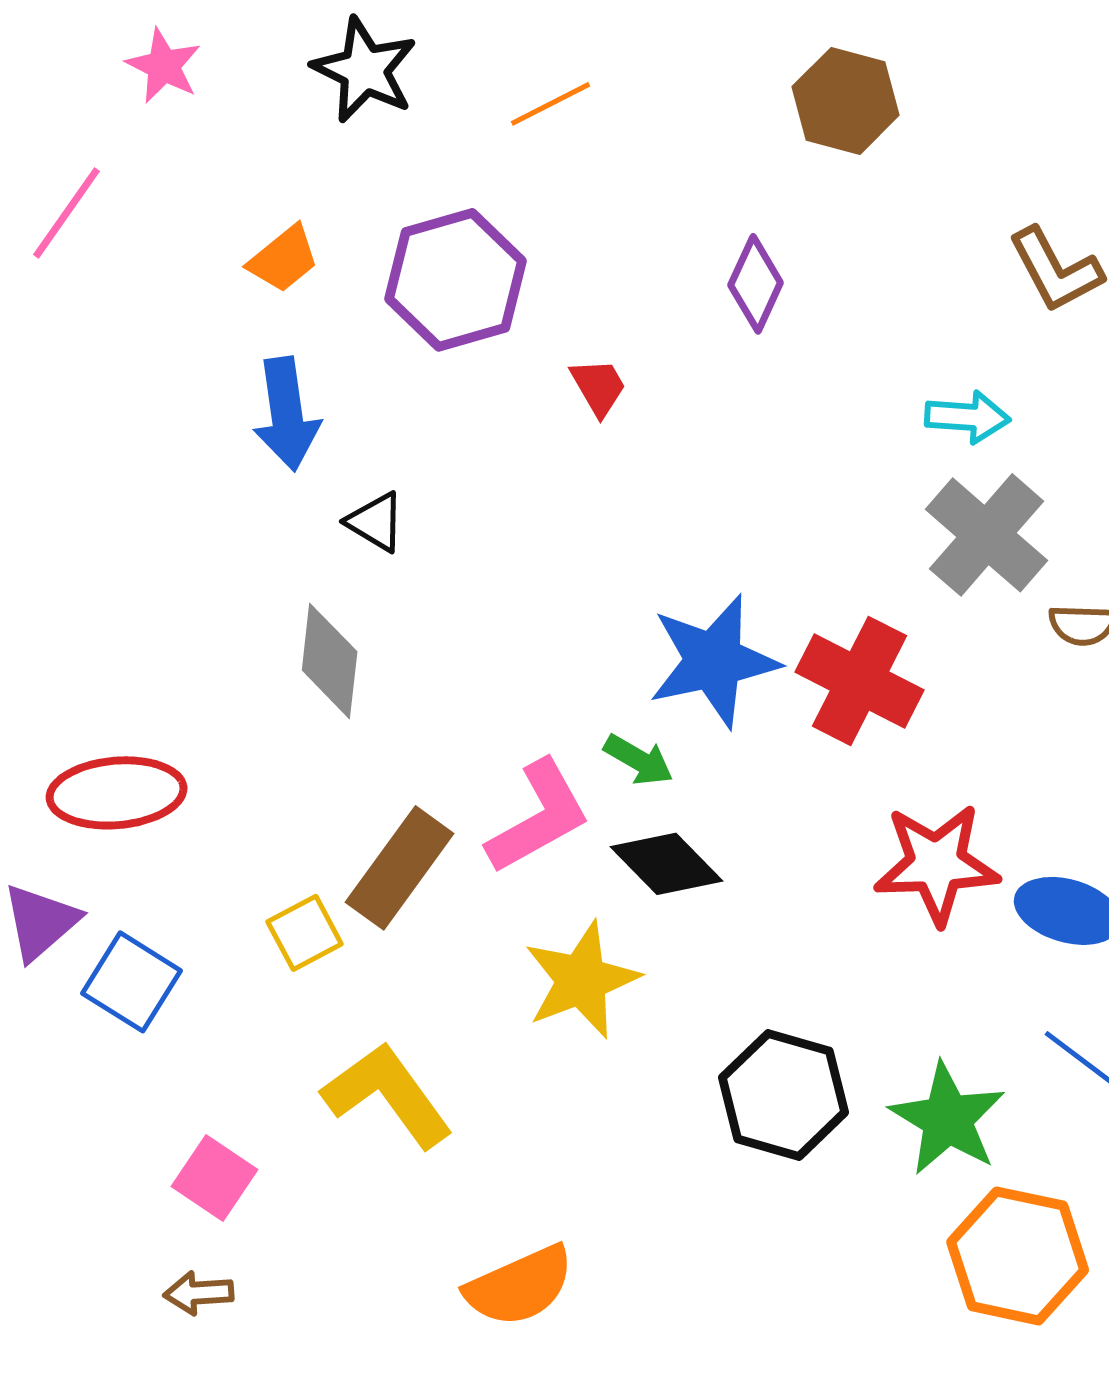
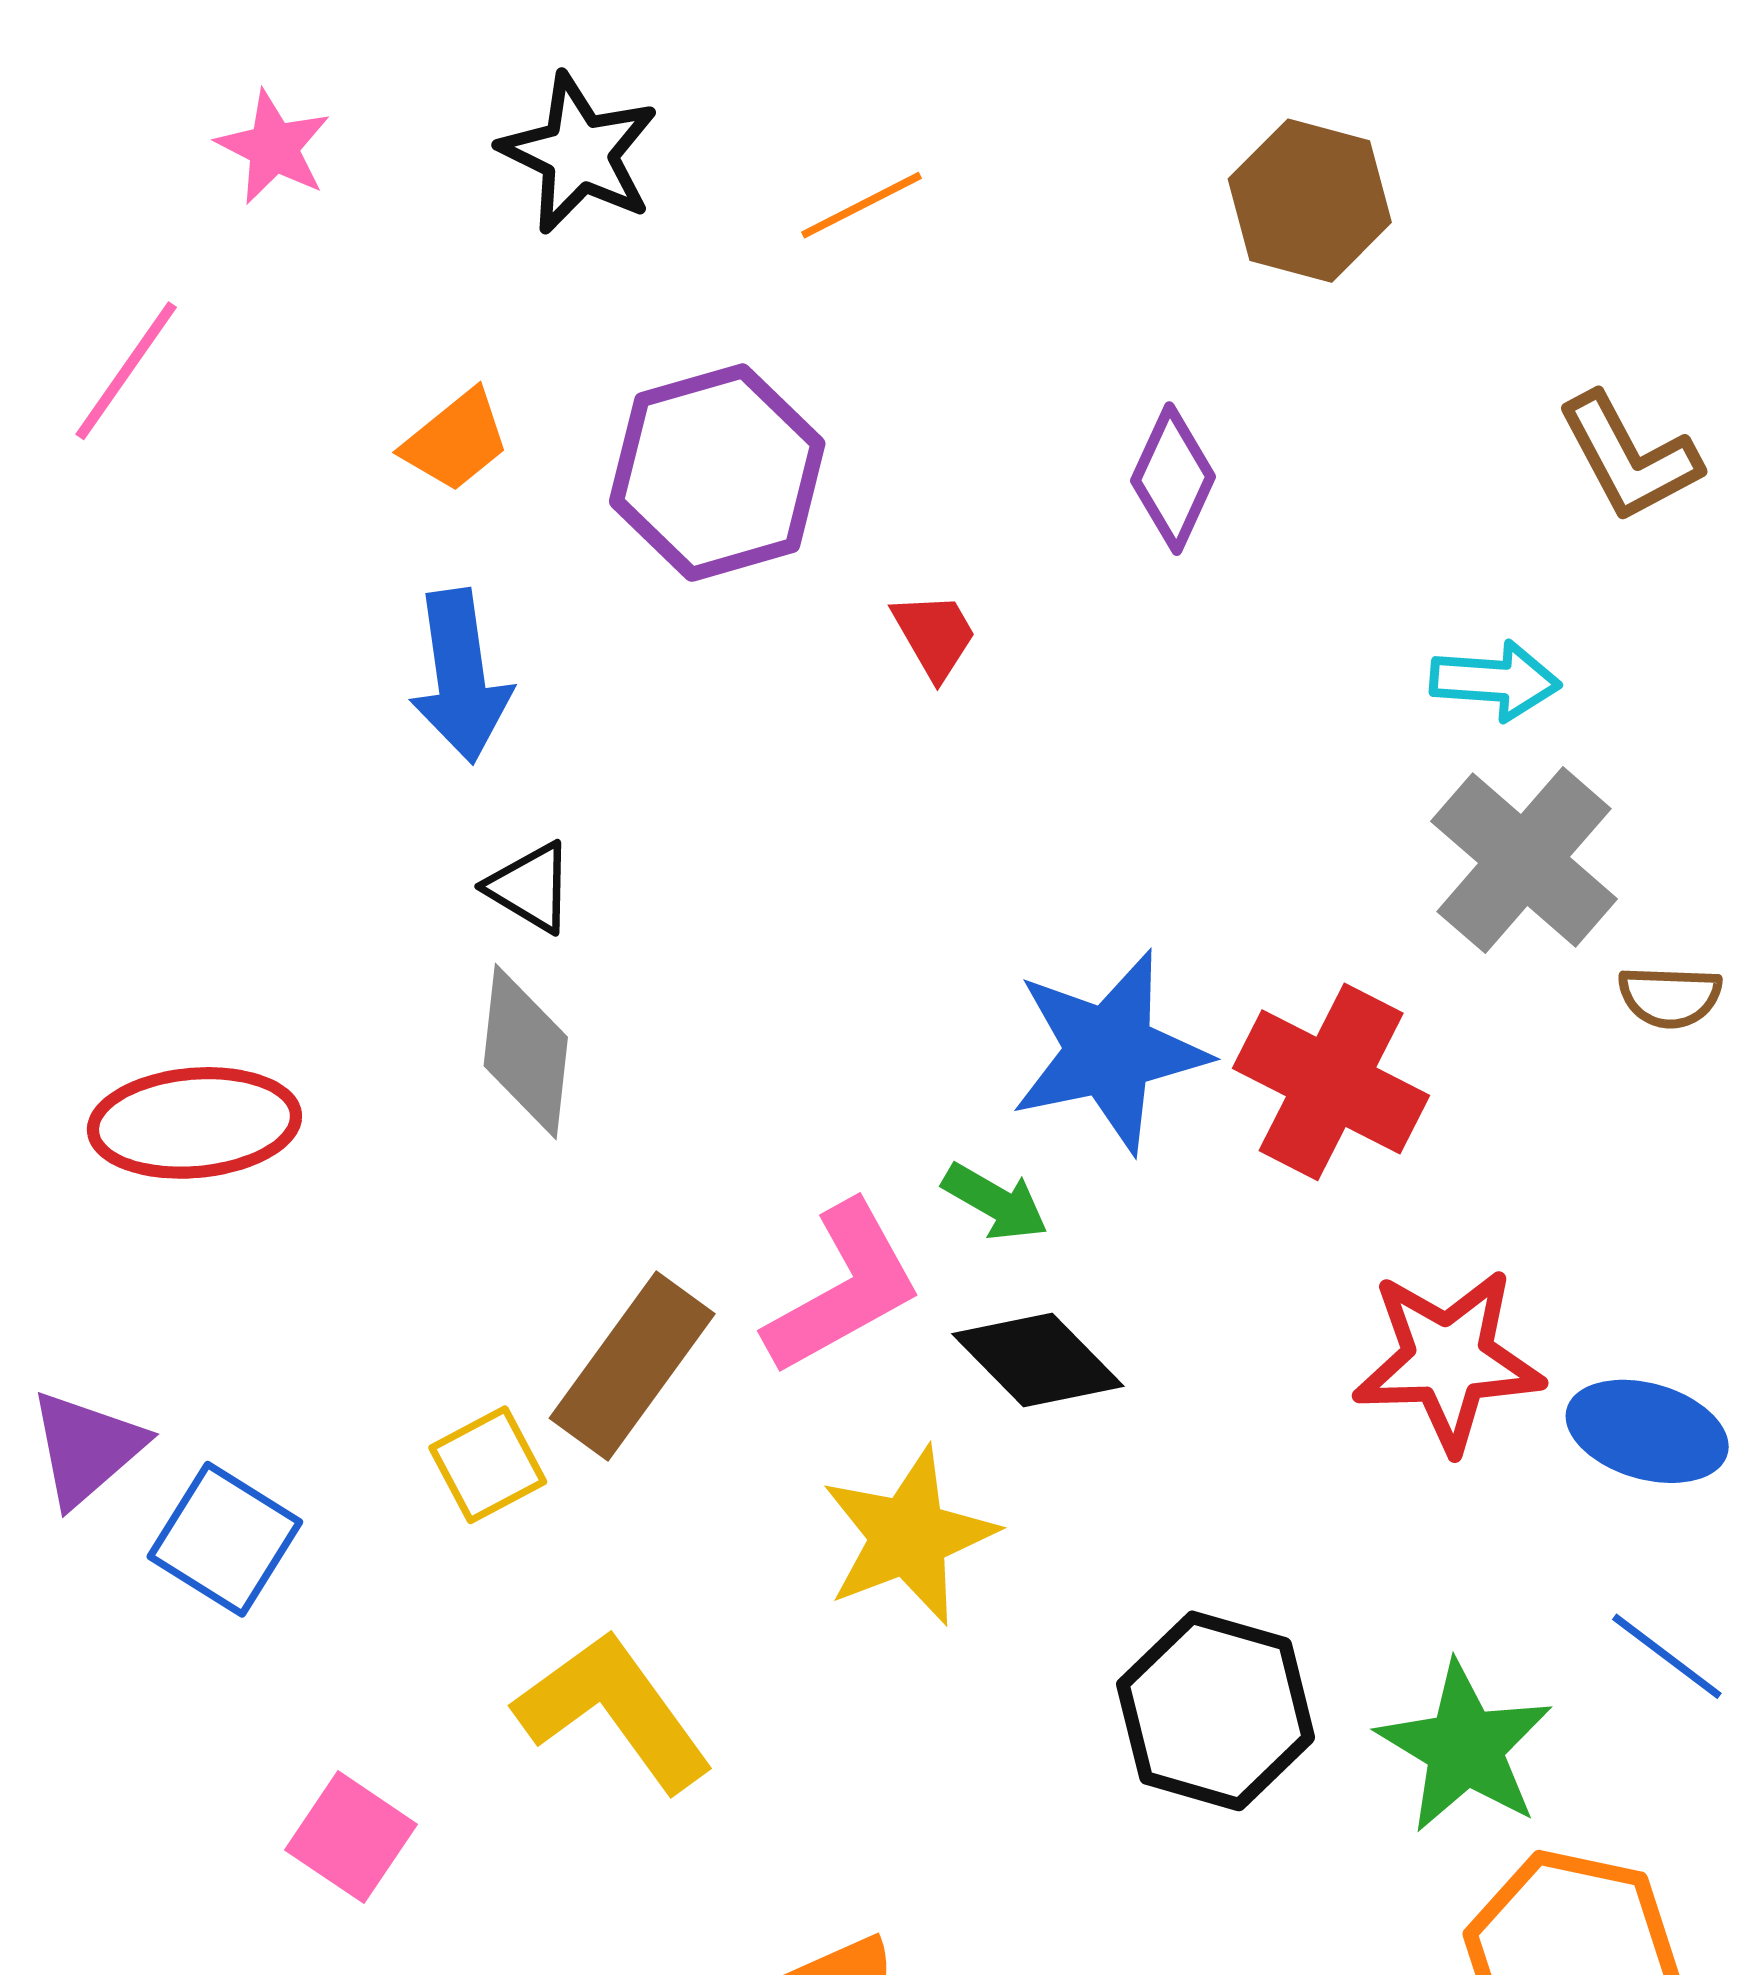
black triangle: (376, 522) -> (530, 887), moved
red ellipse: (117, 793) -> (194, 1123), moved

